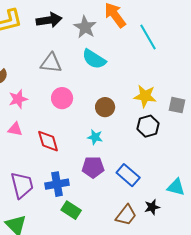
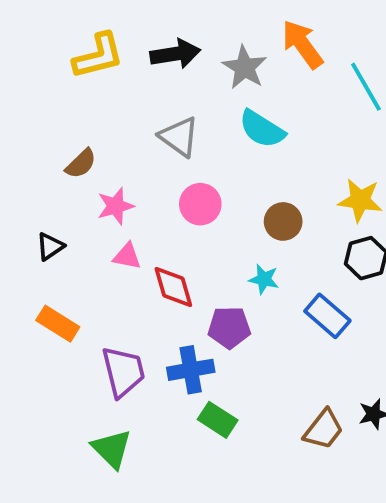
gray triangle: (51, 63) -> (179, 137), turned 30
pink triangle: (15, 129) -> (127, 256), moved
purple pentagon: (93, 167) -> (229, 327), moved
blue rectangle: (128, 175) -> (327, 316), moved

